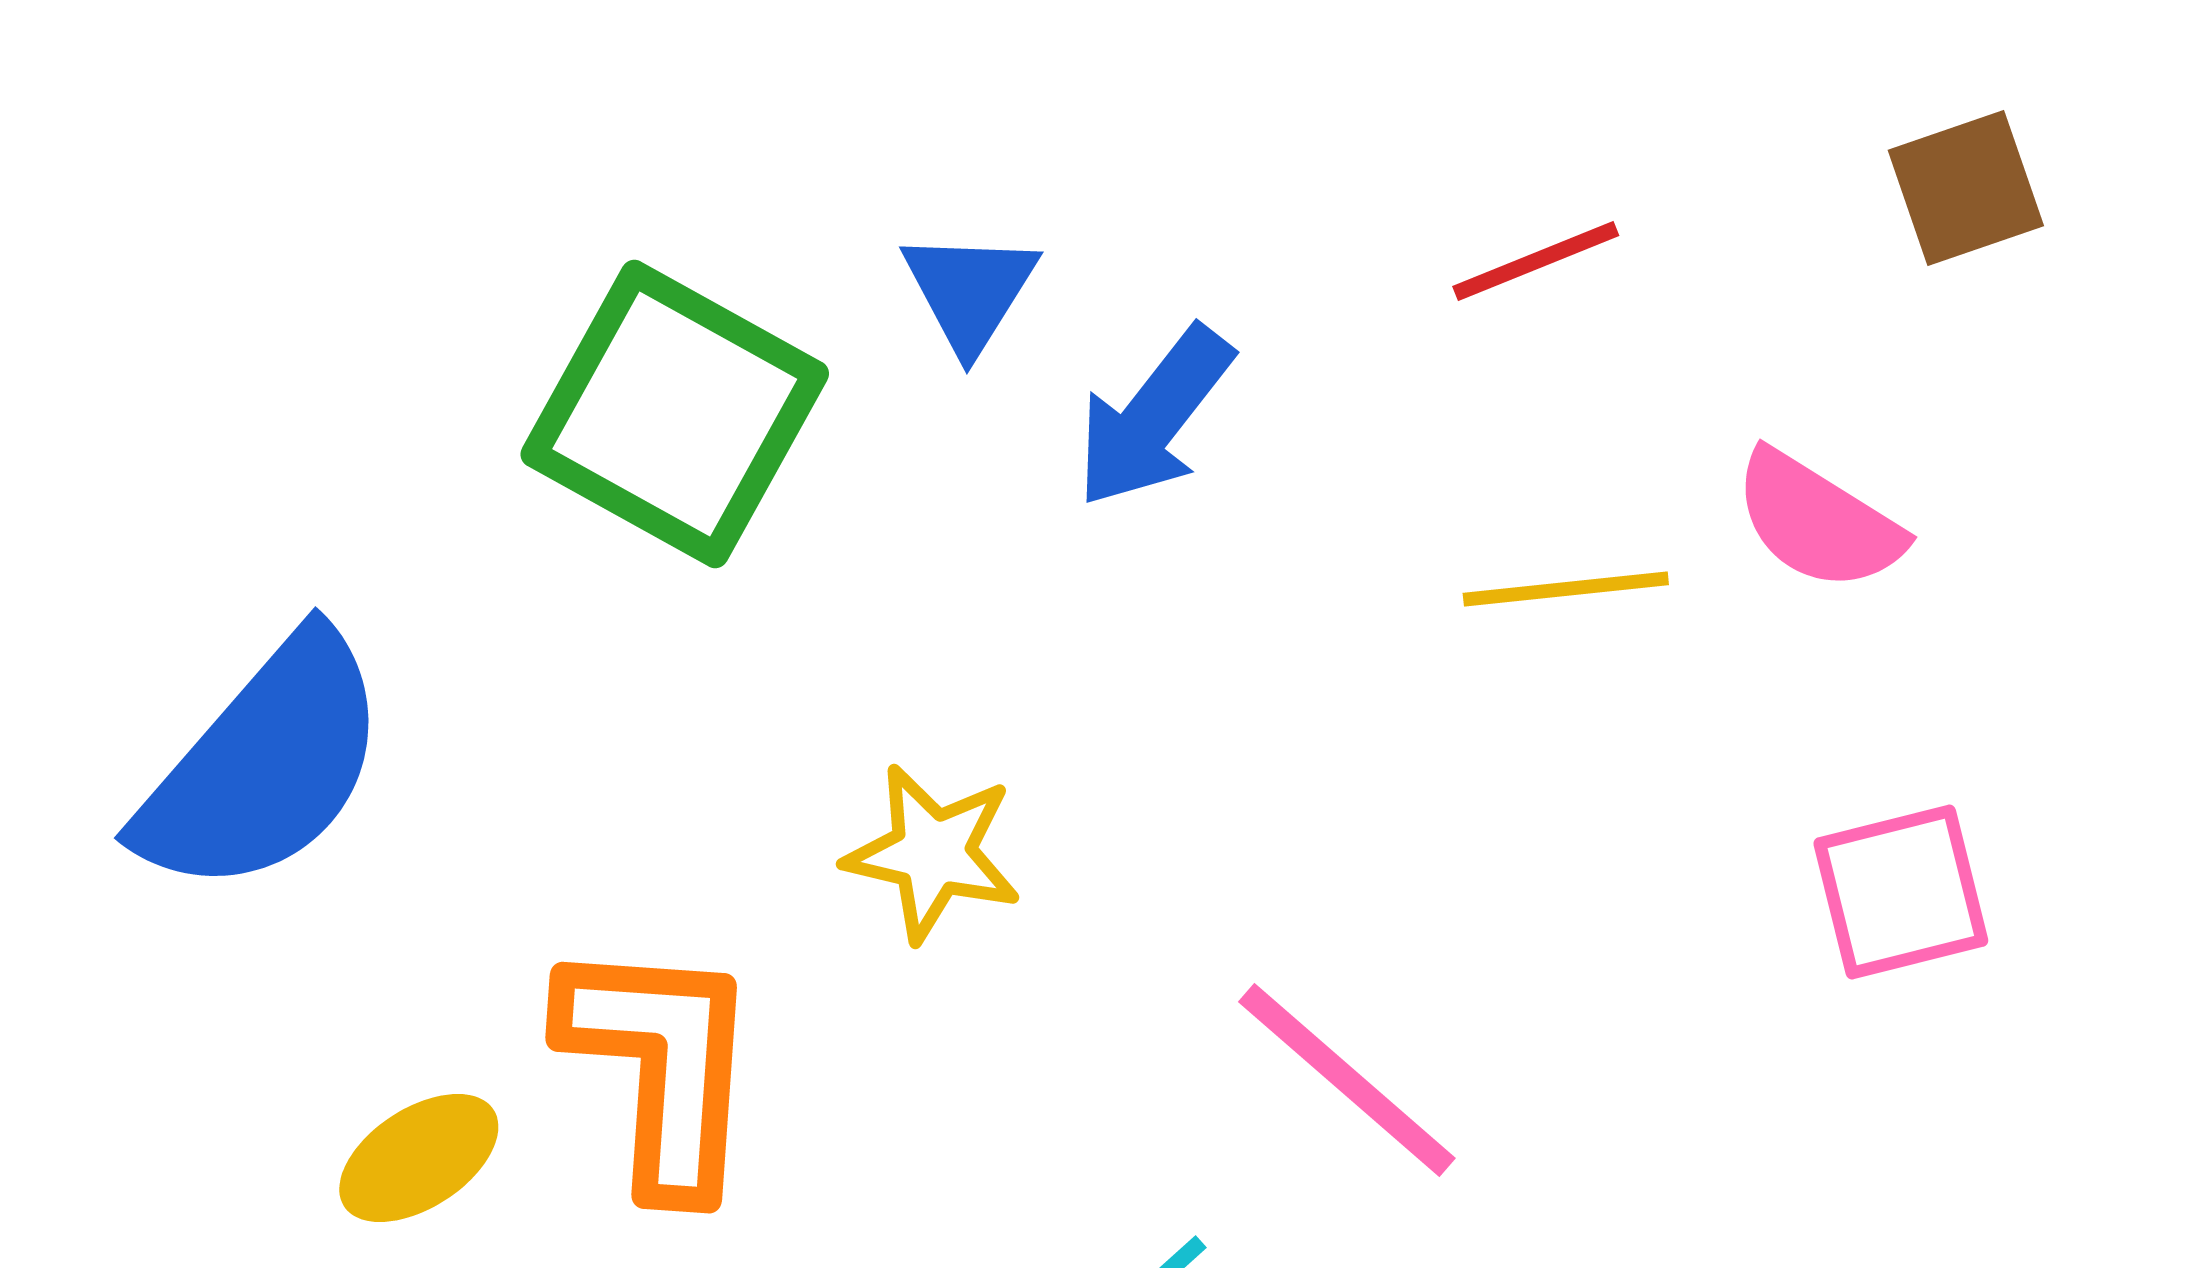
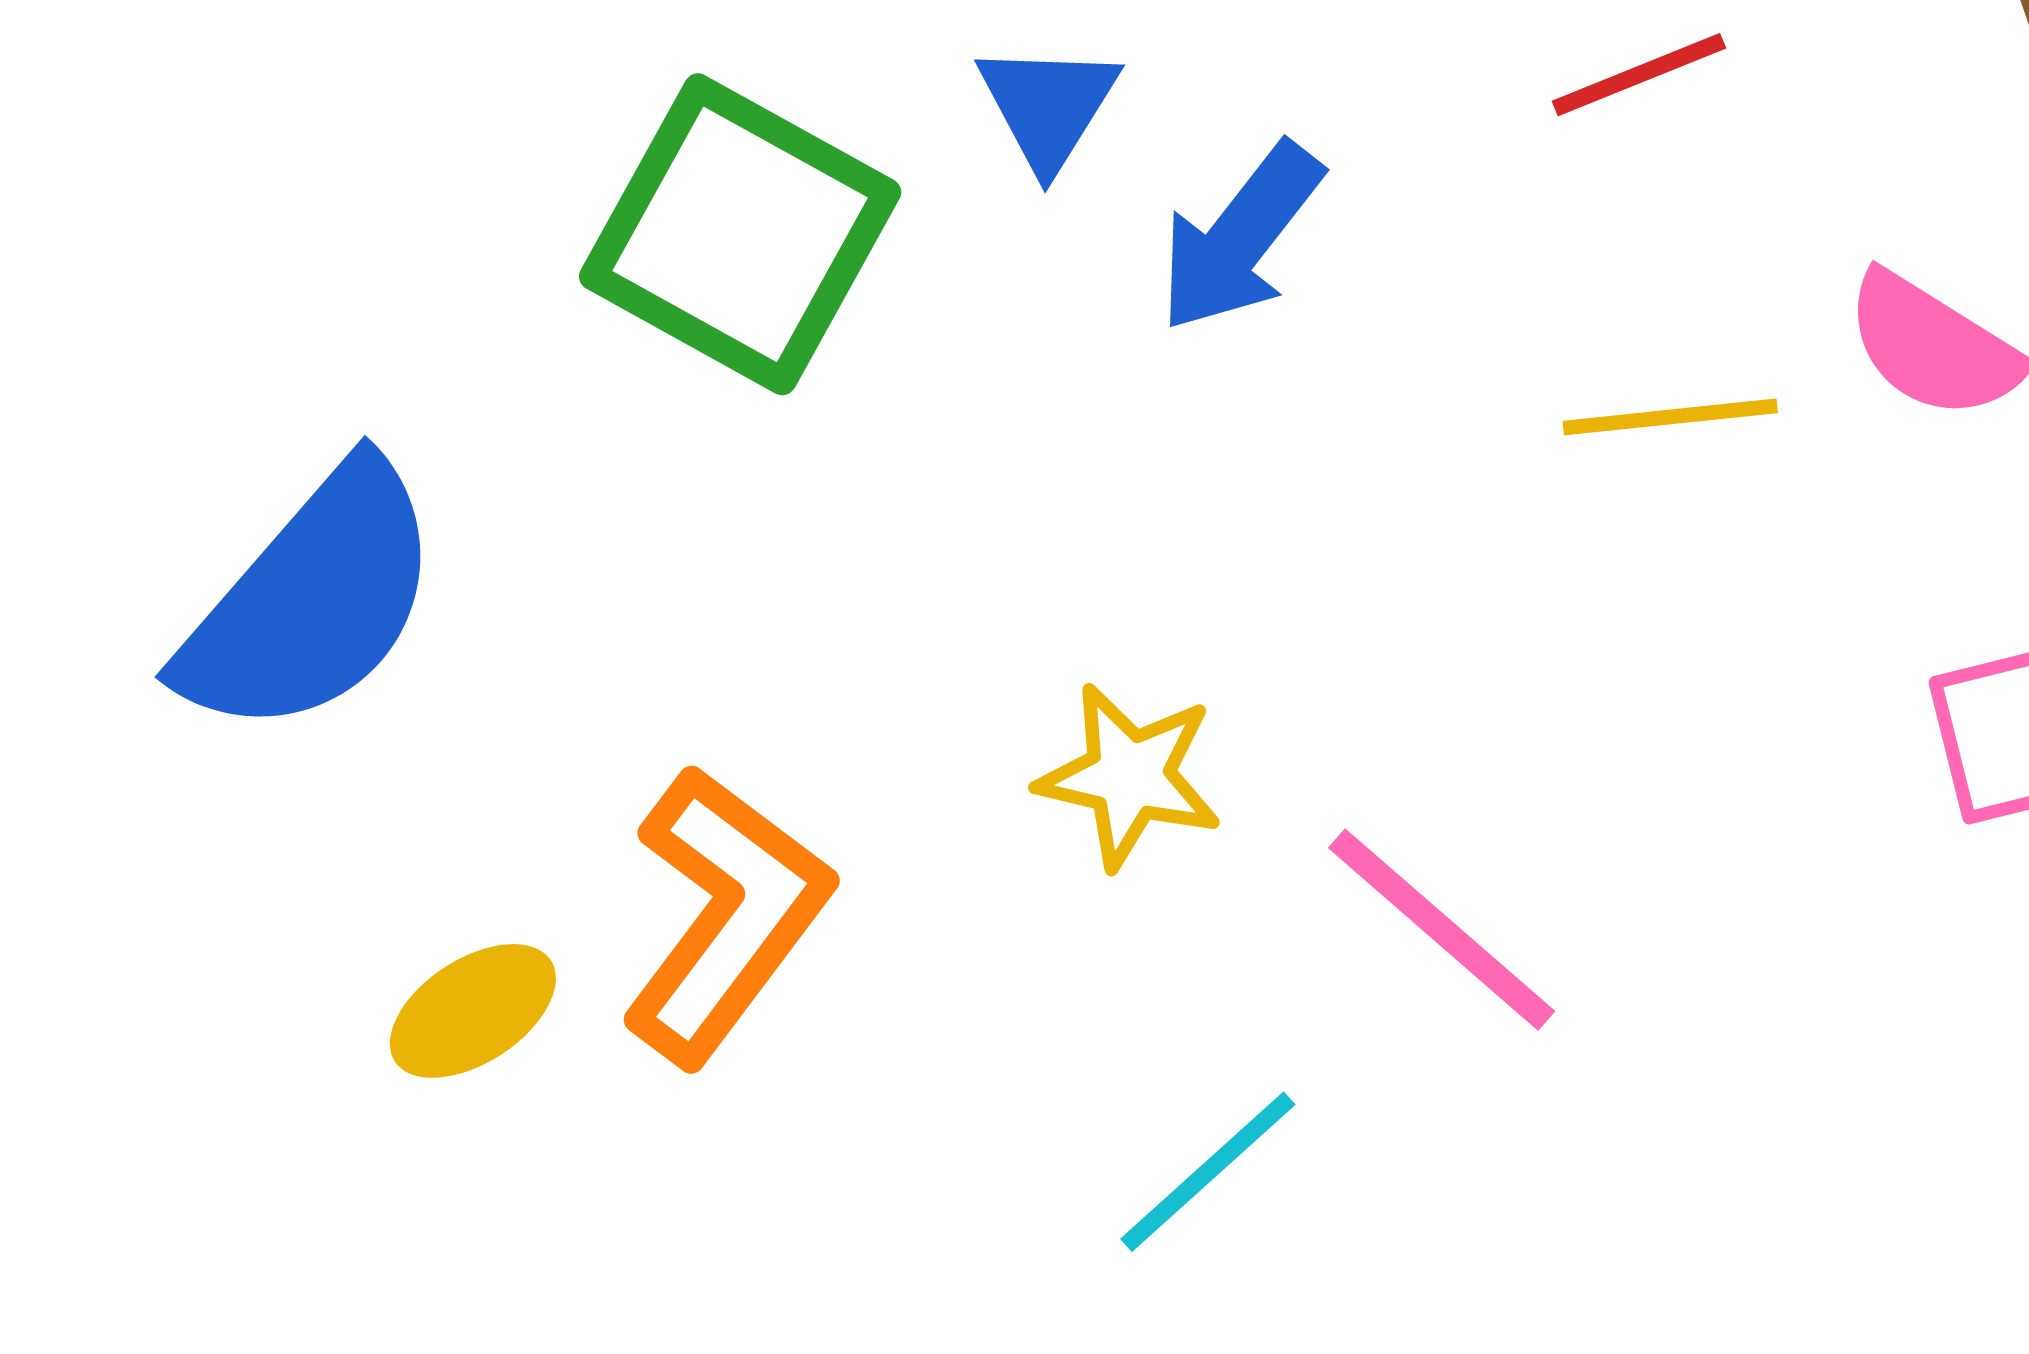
yellow star: (933, 853) -> (1129, 776), moved
orange L-shape: (661, 1066) -> (726, 915), turned 33

